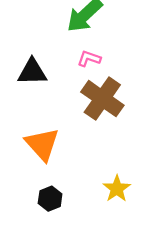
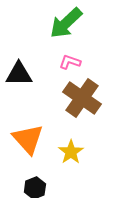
yellow star: (117, 189) -> (71, 152), moved

